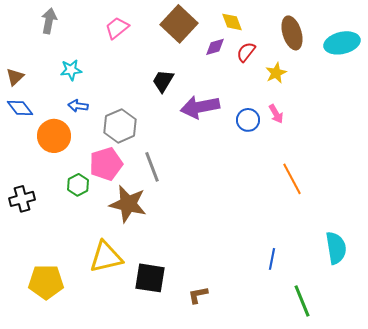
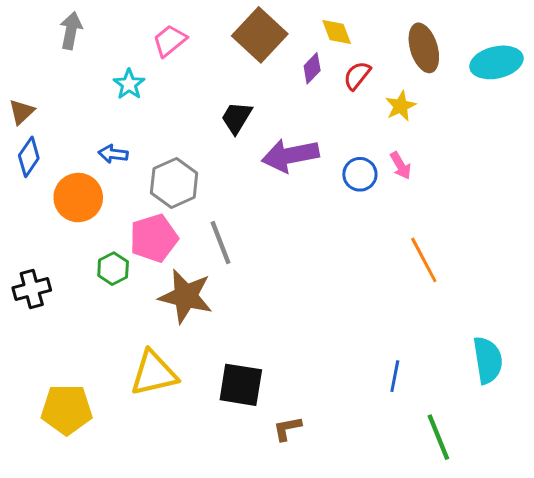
purple diamond: (215, 47) -> (312, 68), turned -30
cyan star: (71, 70) -> (129, 84), moved, turned -30
blue diamond: (20, 108) -> (29, 157), turned 72
black square: (150, 278) -> (241, 385), moved

